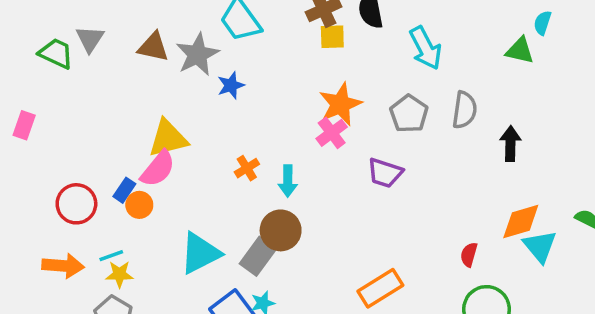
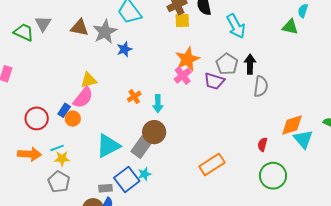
gray semicircle: (465, 110) -> (261, 86), moved
yellow triangle: (168, 138) -> (89, 80), size x0.7
black arrow: (510, 144) -> (250, 64), moved
purple trapezoid: (385, 173) -> (214, 81), moved

